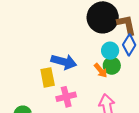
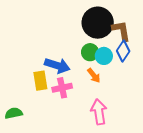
green circle: (112, 66) -> (90, 52), moved
pink cross: (66, 97) -> (62, 88), moved

